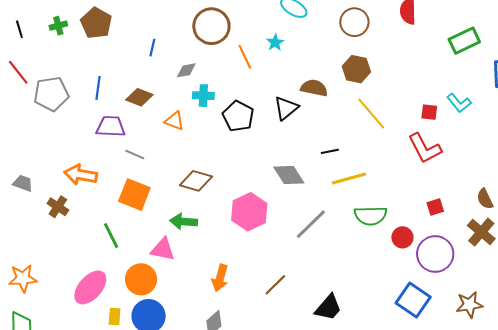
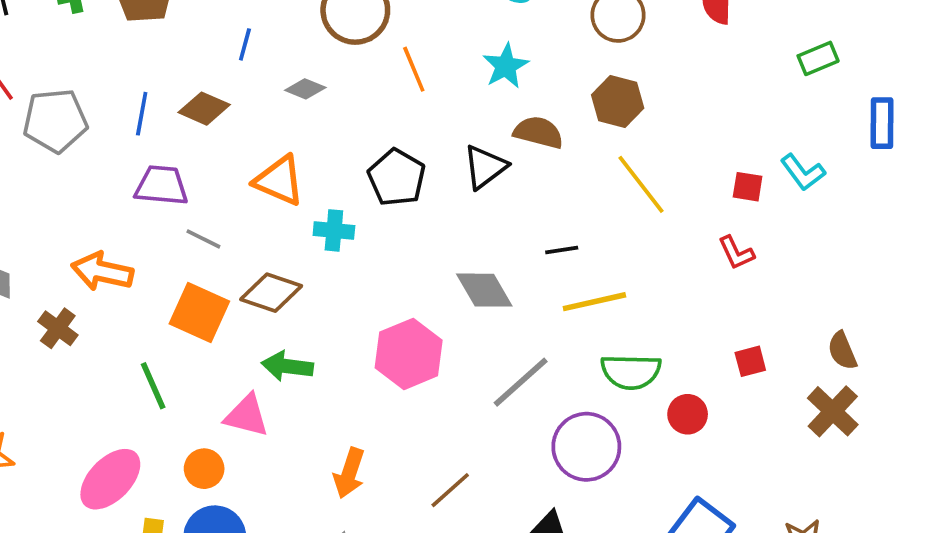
green rectangle: (464, 41) -> (818, 58), size x0.7
cyan star: (275, 43) -> (506, 66), moved, size x1.4
gray diamond: (186, 70) -> (305, 89), turned 30
cyan cross: (203, 96) -> (334, 230), moved
brown diamond: (139, 97) -> (204, 109), moved
orange triangle: (174, 121) -> (279, 181), size x1.4
red L-shape: (425, 148) -> (736, 253), size x0.6
brown diamond: (196, 181) -> (271, 293), moved
purple circle: (435, 254) -> (586, 447), moved
orange circle: (141, 279) -> (204, 469), size x0.7

